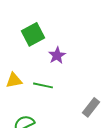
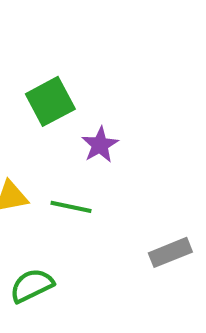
gray rectangle: (91, 107) -> (170, 252), turned 30

